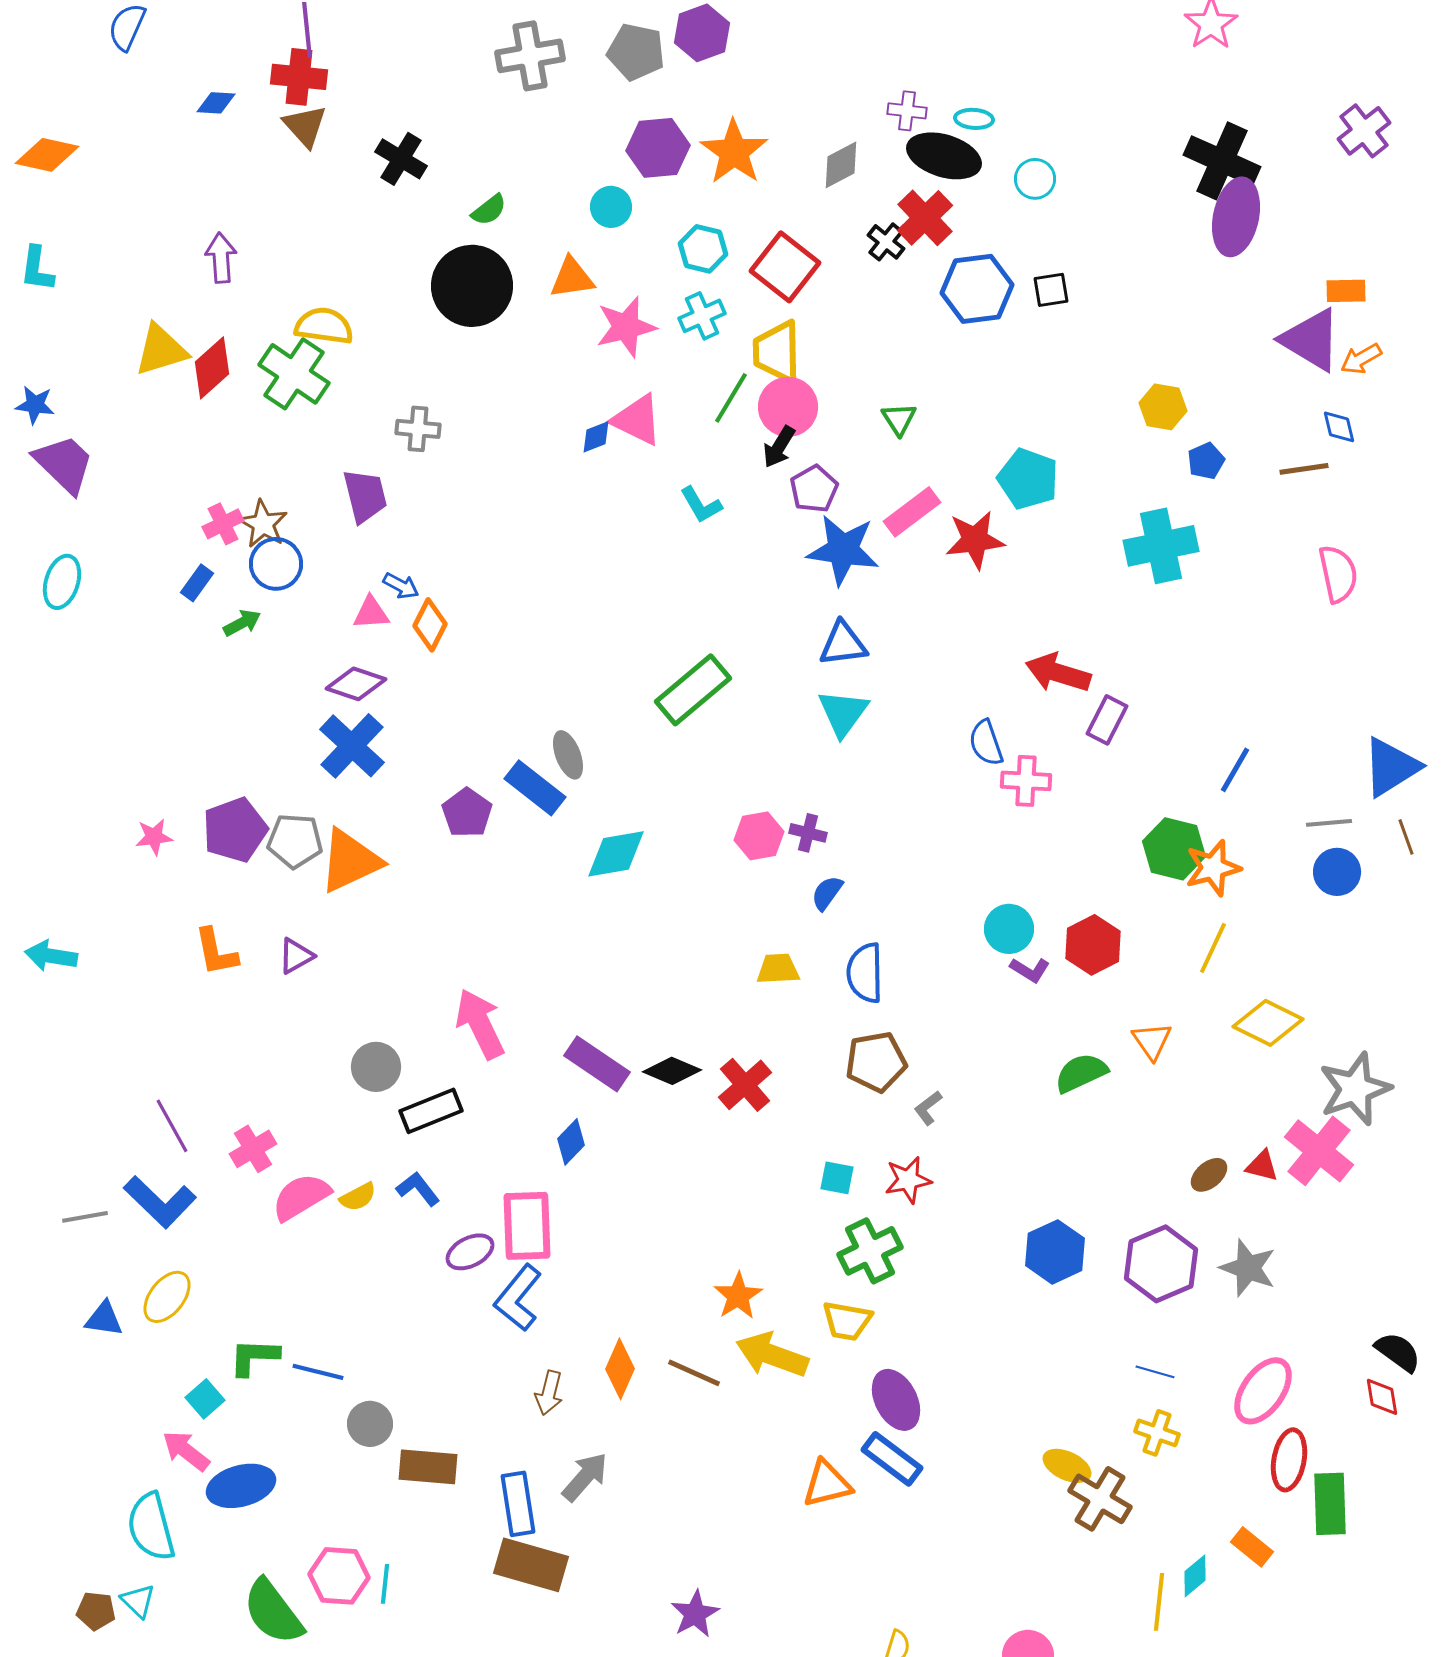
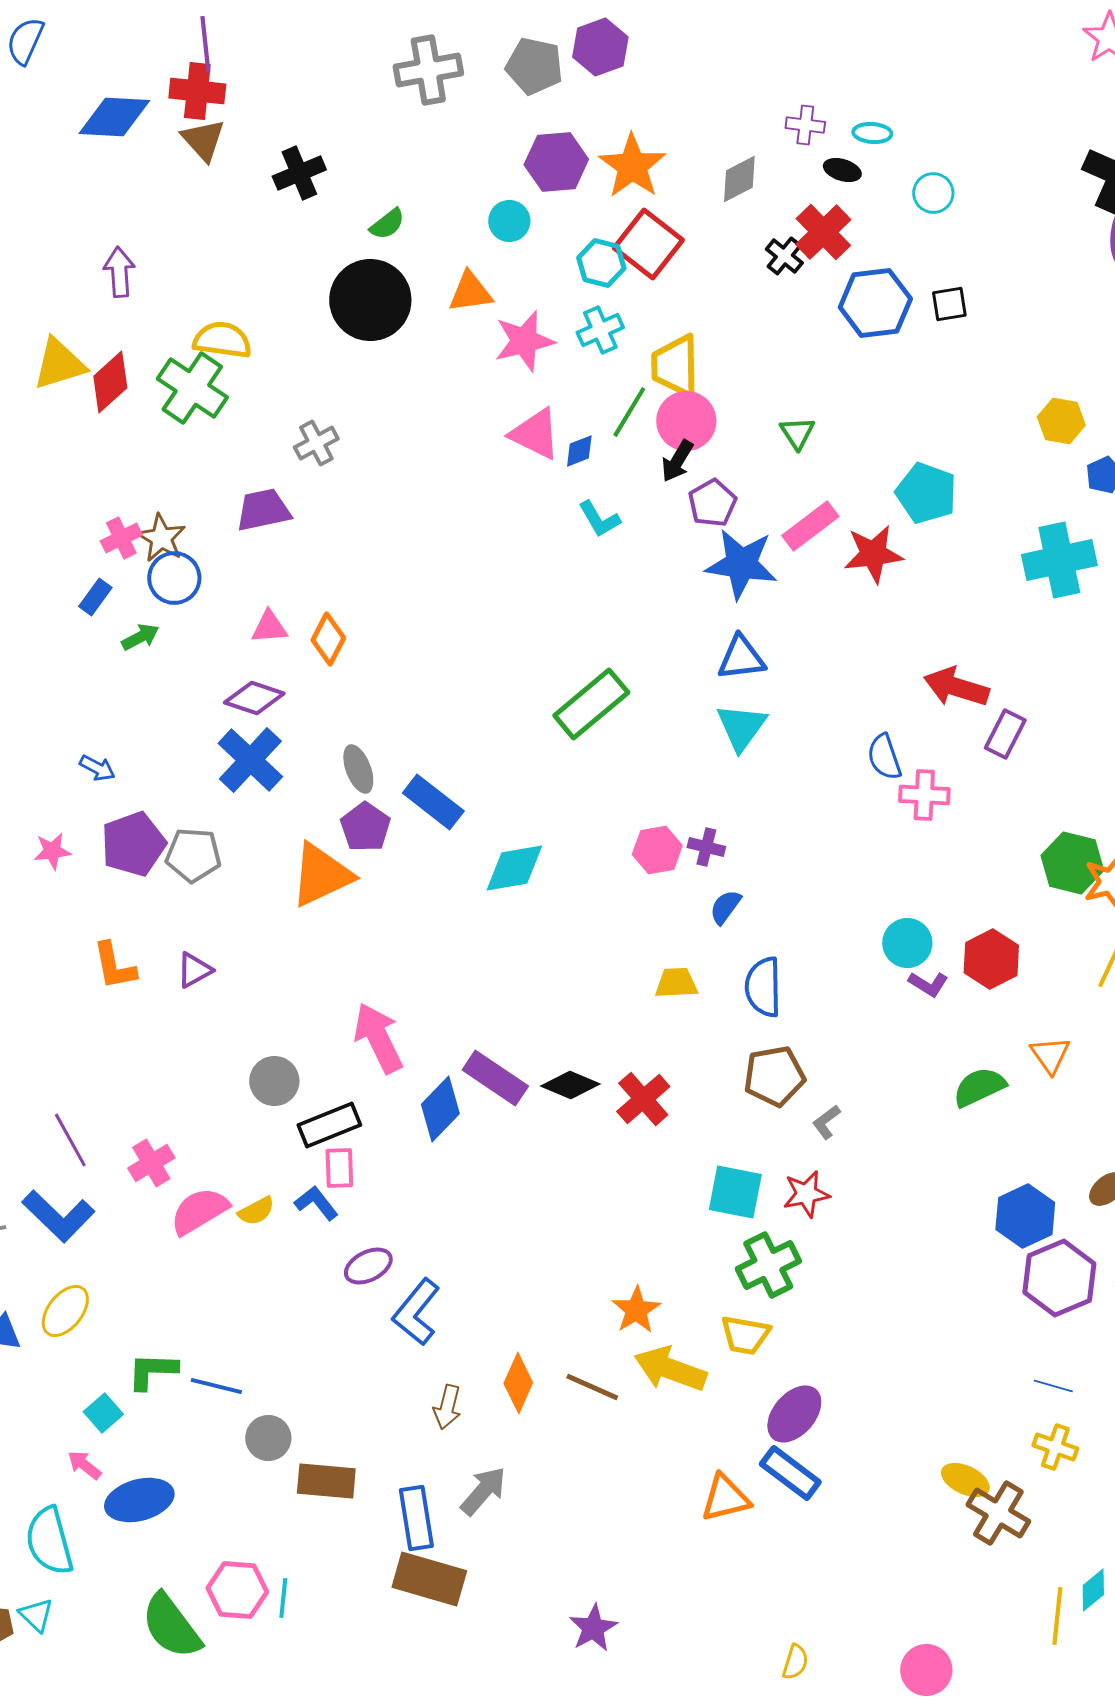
blue diamond: (216, 103) -> (114, 117), size x1.8
black ellipse: (944, 156) -> (842, 170), size x0.5
black cross: (401, 159) -> (299, 173), turned 36
red square: (785, 267) -> (648, 244), moved
gray cross: (418, 429) -> (316, 443), turned -33
blue diamond: (596, 437) -> (579, 451), moved
purple trapezoid: (365, 496) -> (263, 510), turned -88
blue arrow: (401, 586) -> (97, 768), moved
gray ellipse: (568, 755) -> (358, 769), moved
orange triangle: (350, 861) -> (321, 875), moved
blue diamond: (571, 1142) -> (440, 1109), moved, size x1.4
cyan square: (837, 1178) -> (735, 1192), size x1.6
pink rectangle: (527, 1226) -> (339, 1168), moved, size x0.6
blue hexagon: (1055, 1252) -> (1025, 1216), moved
purple ellipse: (896, 1400) -> (794, 1414), turned 68
pink arrow: (186, 1451) -> (84, 1465), size x0.7

